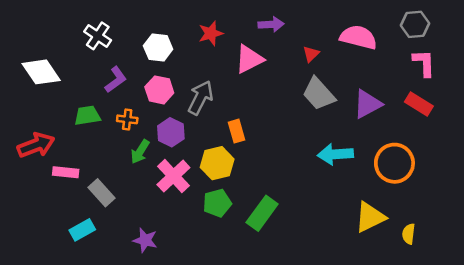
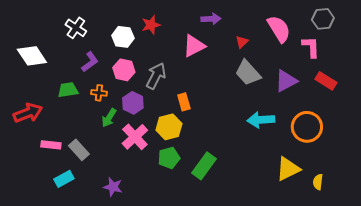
red star: (211, 33) -> (151, 25), moved
pink semicircle: (358, 37) -> (279, 29), turned 44
pink L-shape: (424, 63) -> (311, 47), moved
pink rectangle: (66, 172) -> (51, 145), moved

